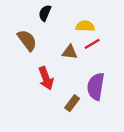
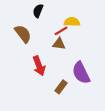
red line: (92, 44) -> (61, 31), moved
purple semicircle: (96, 86) -> (81, 73), turned -35

